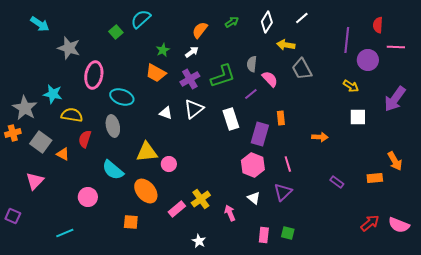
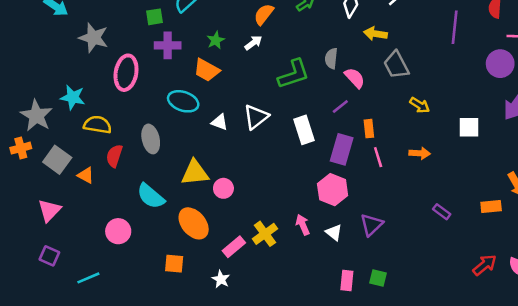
green square: (116, 32) -> (155, 17), turned 32
purple circle: (368, 60) -> (500, 64), moved
purple cross: (190, 79) -> (168, 45), moved, turned 30
yellow arrow: (351, 86) -> (420, 105), moved
purple line: (251, 94) -> (340, 106), moved
cyan ellipse: (122, 97) -> (183, 101), moved
pink line: (288, 164) -> (378, 157), moved
pink arrow: (230, 213) -> (303, 225), moved
purple square: (13, 216) -> (49, 256), moved
white star: (199, 241) -> (221, 279), moved

